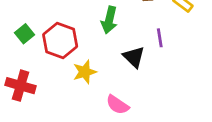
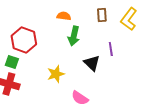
green square: (25, 34) -> (12, 62), moved, turned -32
red hexagon: (60, 41) -> (24, 40), moved

